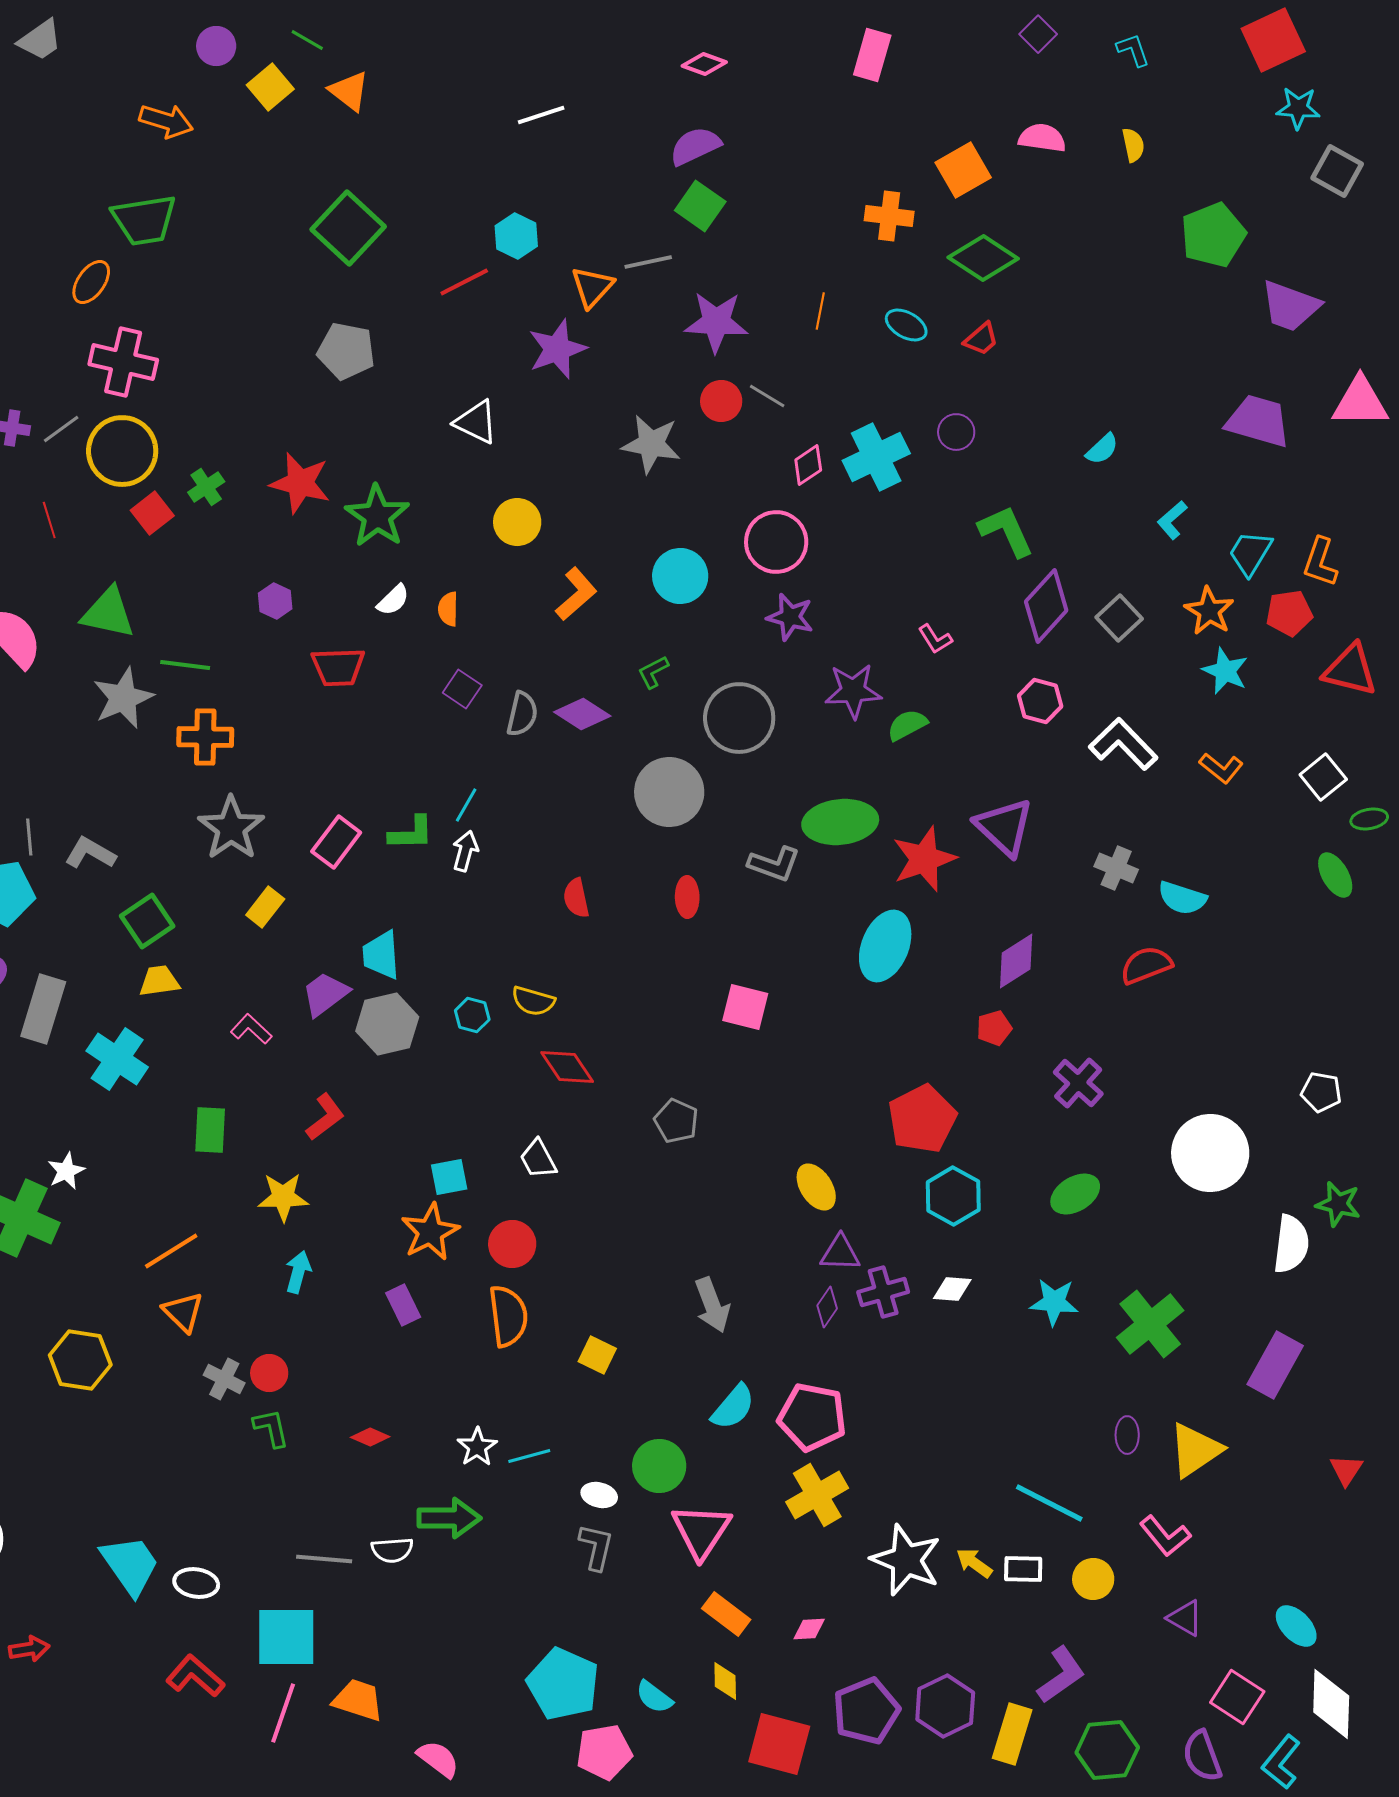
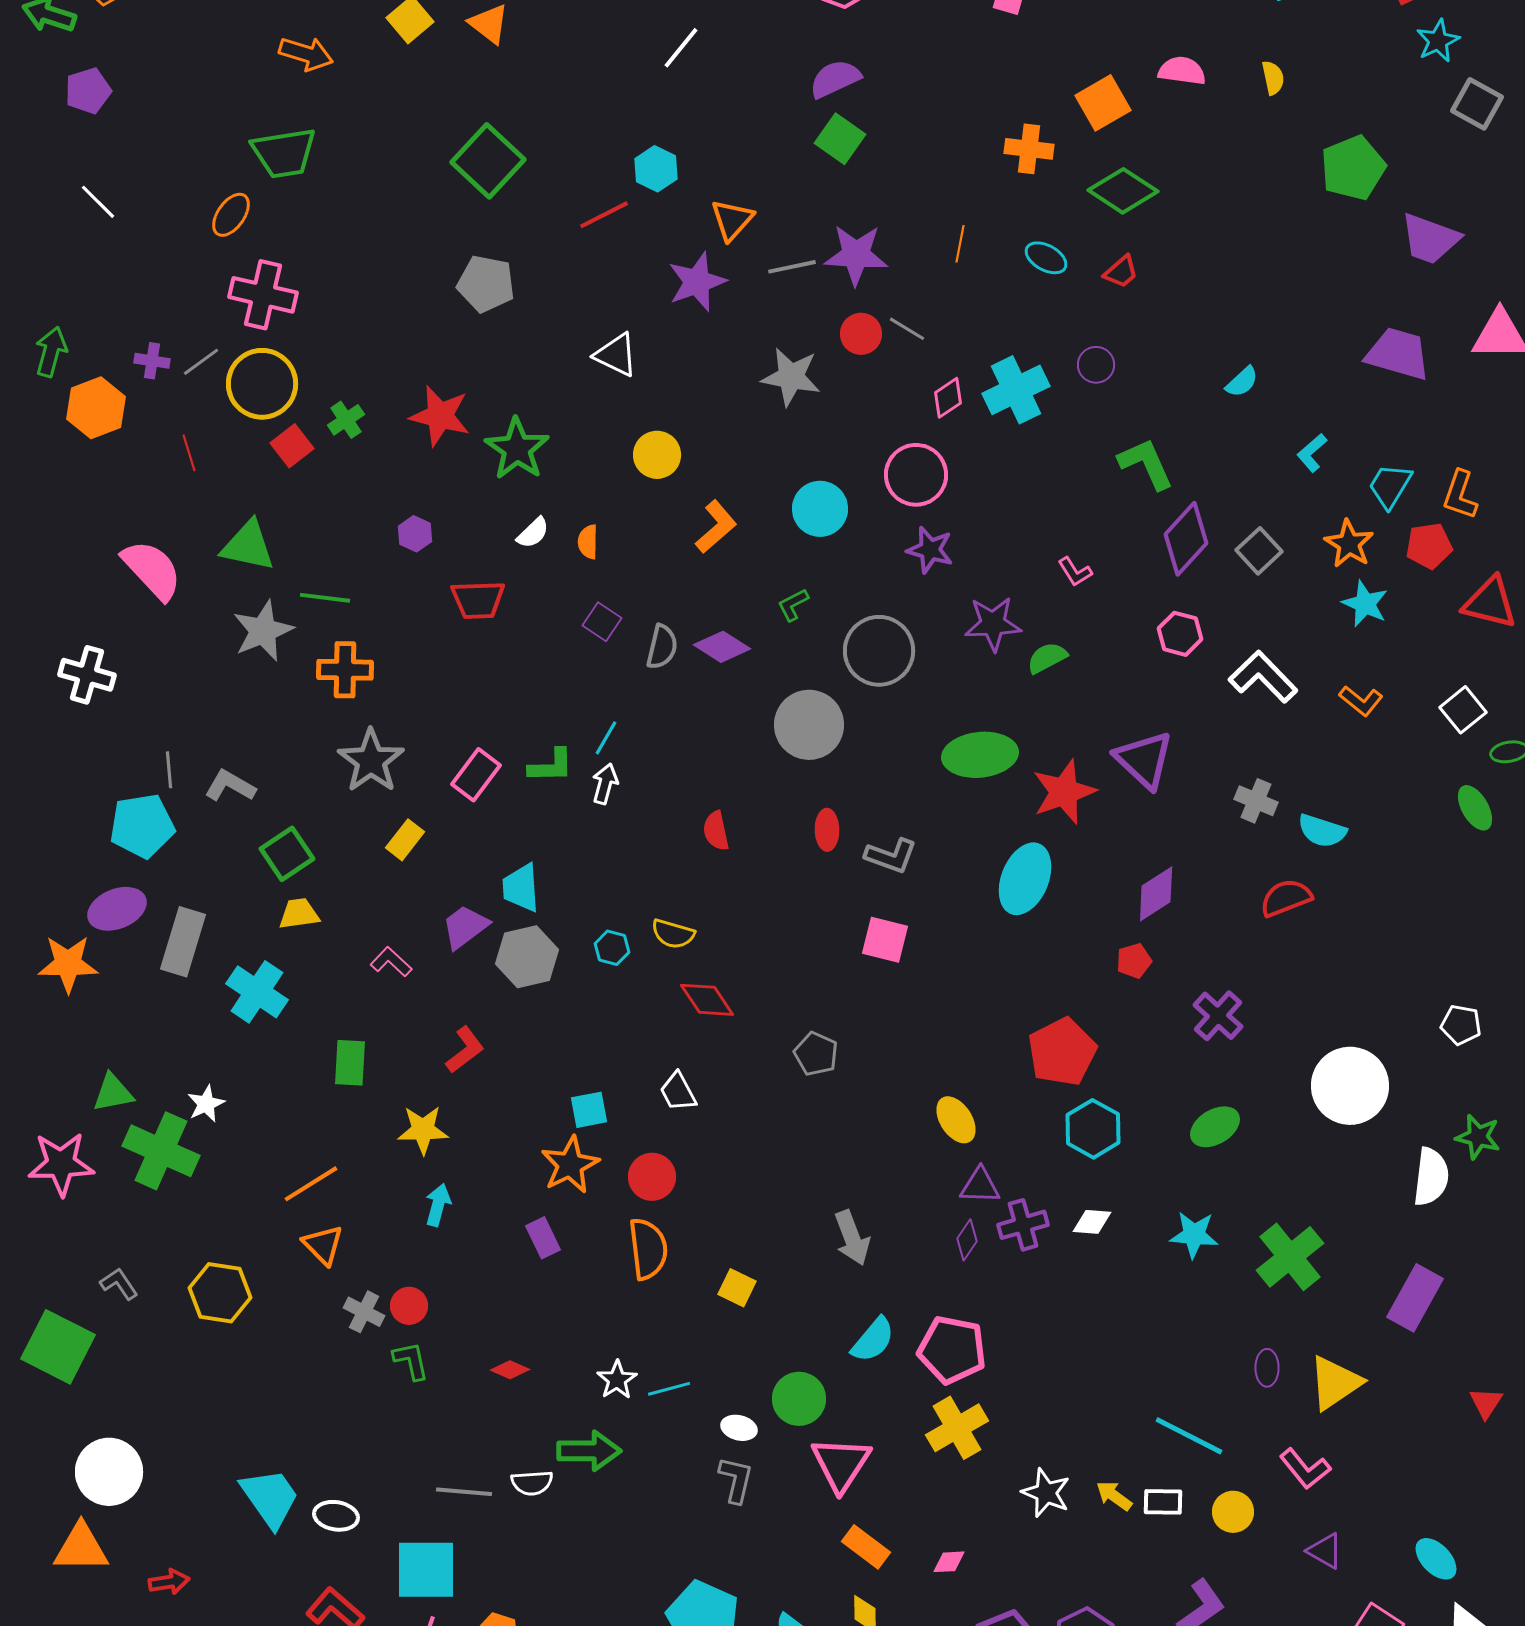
cyan star: (1298, 108) -> (1438, 41), turned -30
white line: (541, 115) -> (681, 48), turned -33
gray line: (648, 262) -> (792, 267), moved
gray L-shape: (774, 864) -> (891, 856), moved
white star: (906, 1560) -> (1046, 1493), size x0.7

